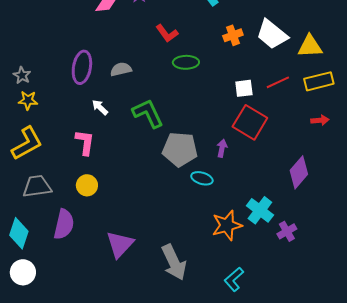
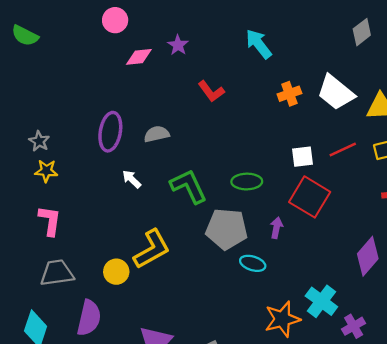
green ellipse: (186, 62) -> (247, 182), moved
pink L-shape: (85, 142) -> (50, 221), moved
yellow L-shape: (27, 143) -> (152, 249), moved

